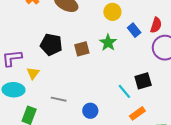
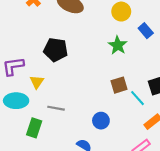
brown square: (82, 49) -> (119, 85), moved
gray line: (59, 99) -> (56, 108), moved

